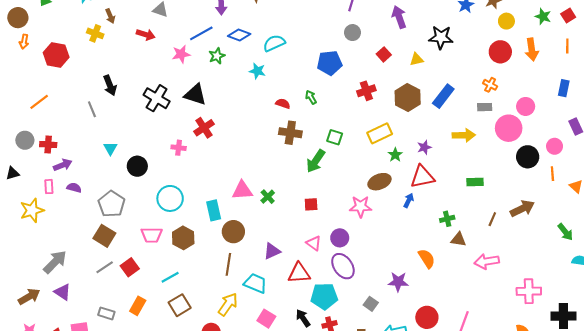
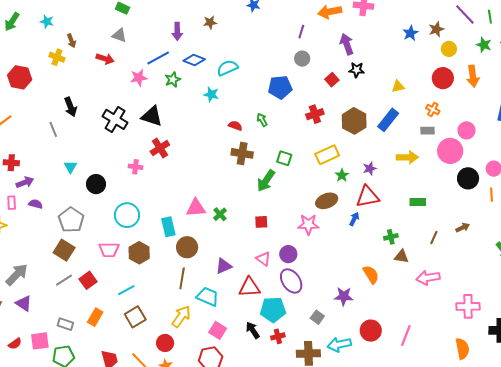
black star: (441, 37) -> (357, 70), moved, size x0.7
yellow triangle: (417, 59) -> (398, 87), moved
brown arrow: (522, 208) -> (463, 228), size x0.6

